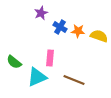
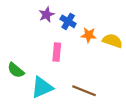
blue cross: (60, 27) -> (68, 21), moved
pink rectangle: (50, 58) -> (57, 52), moved

